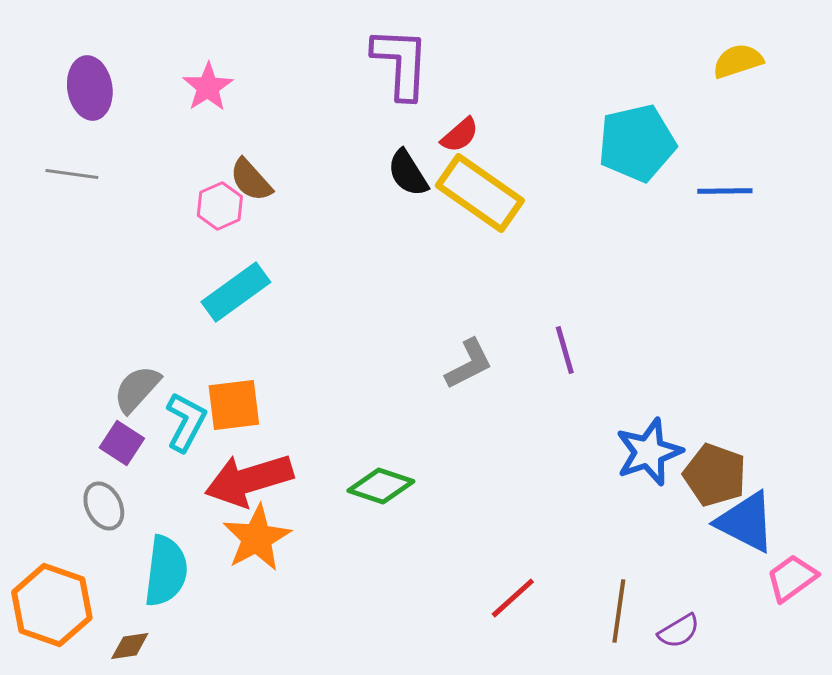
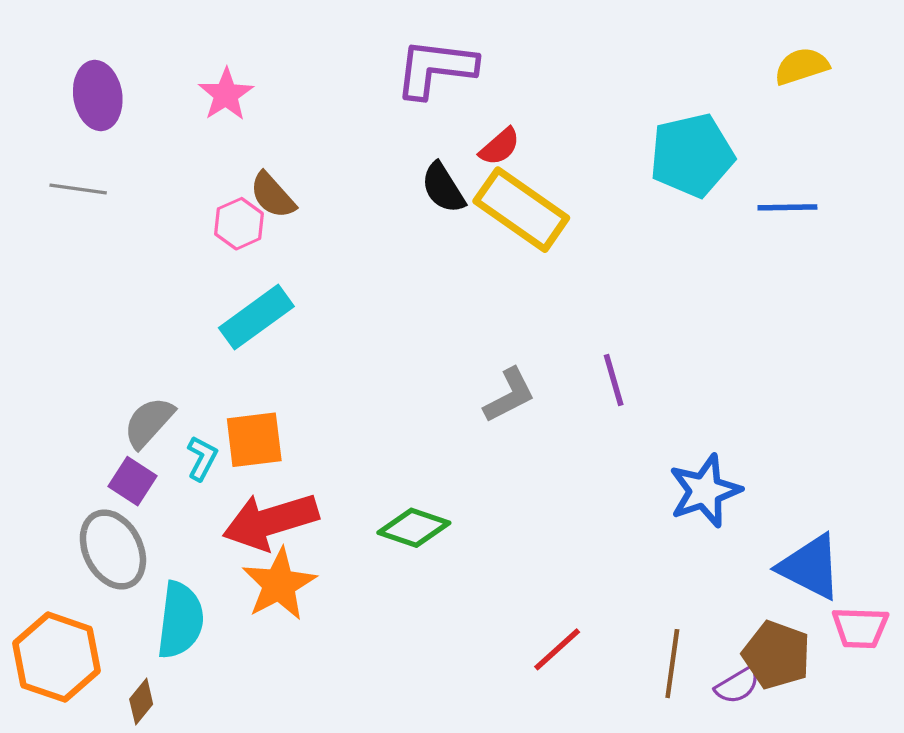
purple L-shape: (401, 63) -> (436, 68), turned -86
cyan L-shape: (186, 422) -> (202, 458), size x0.7
brown pentagon: (715, 475) -> (777, 655), moved
gray ellipse: (104, 506) -> (113, 550), size x1.5
pink trapezoid: (792, 578) -> (860, 628), turned -142
brown diamond: (130, 646) -> (141, 702), turned -42

